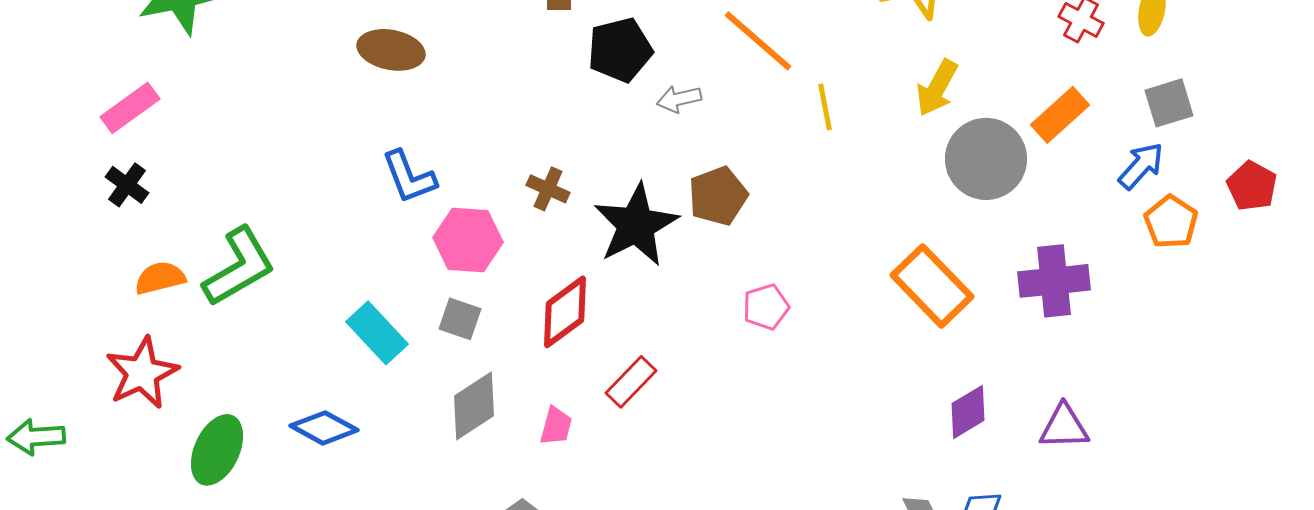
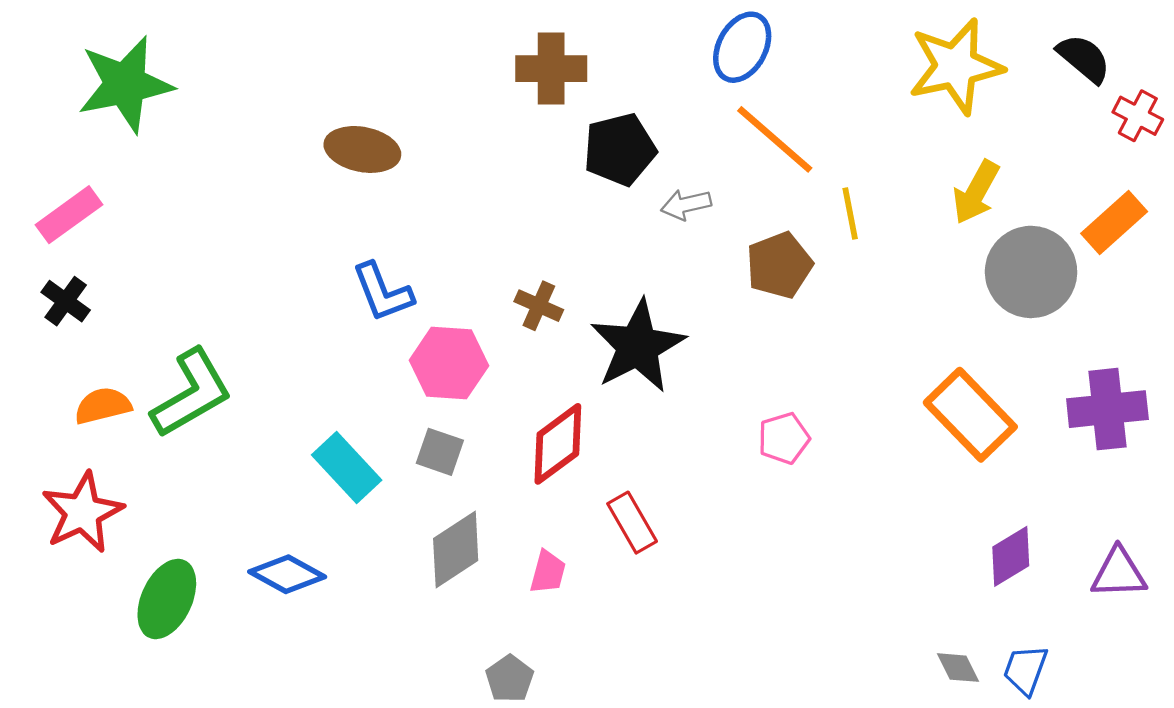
brown pentagon: (718, 196) -> (779, 265), moved
red rectangle: (631, 382) -> (632, 523), turned -74

